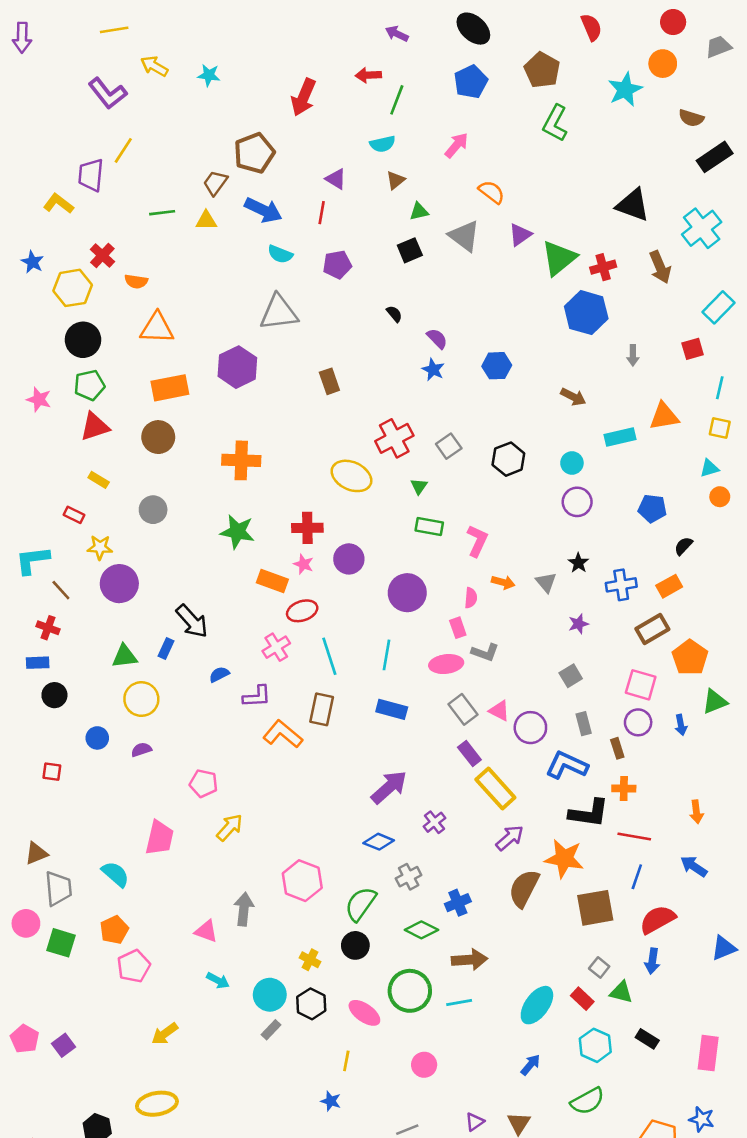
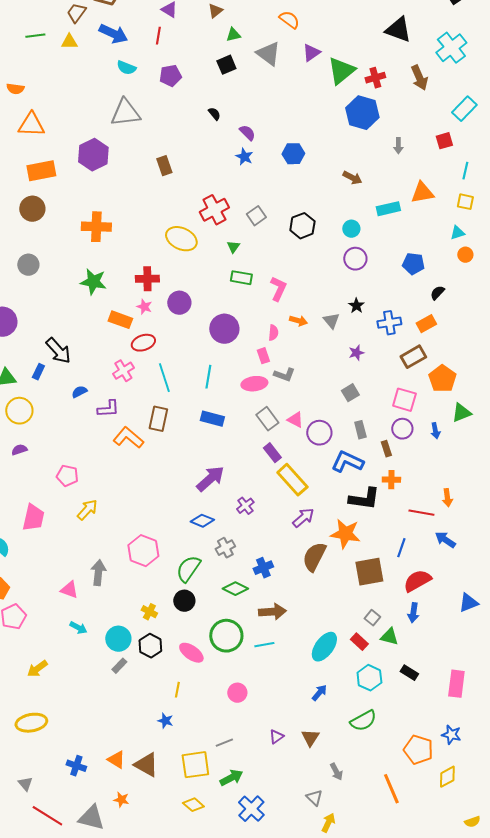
red line: (634, 836) -> (421, 513), moved

